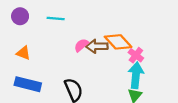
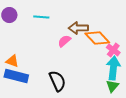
brown arrow: (97, 46) -> (78, 28), moved
orange triangle: (23, 53) -> (12, 61), moved

